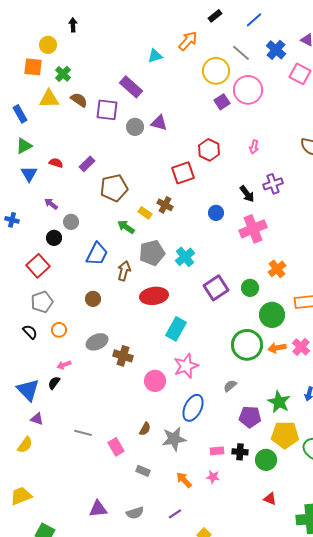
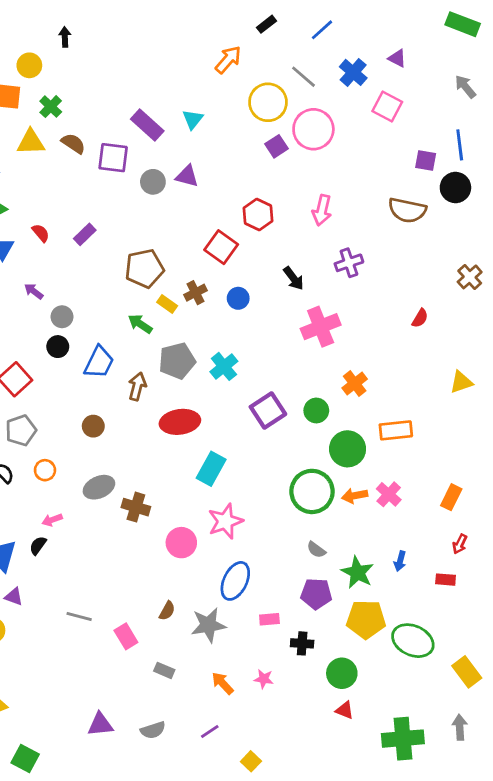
cyan triangle: (155, 56) -> (193, 119), moved, turned -35
pink arrow: (254, 147) -> (322, 210), size x1.5
red semicircle: (56, 163) -> (41, 233), turned 32
red square: (183, 173) -> (221, 247), turned -35
brown pentagon: (114, 188) -> (144, 268), moved
black arrow: (247, 194) -> (294, 278), moved
brown cross: (165, 205) -> (196, 293), turned 35
blue circle: (216, 213) -> (238, 298), moved
black circle: (54, 238) -> (58, 347), moved
gray semicircle: (230, 386) -> (316, 550), moved, turned -104
pink rectangle: (217, 451) -> (269, 619), moved
green circle: (266, 460) -> (342, 673), moved

